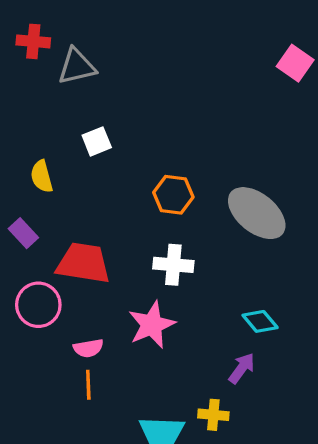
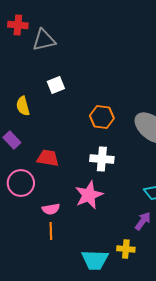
red trapezoid: (83, 263) -> (48, 158), size x0.7

